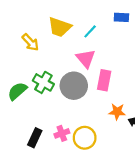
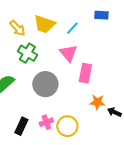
yellow arrow: (30, 42) -> (17, 28), moved
green cross: (43, 82) -> (27, 53), moved
gray circle: (74, 86) -> (45, 84), moved

